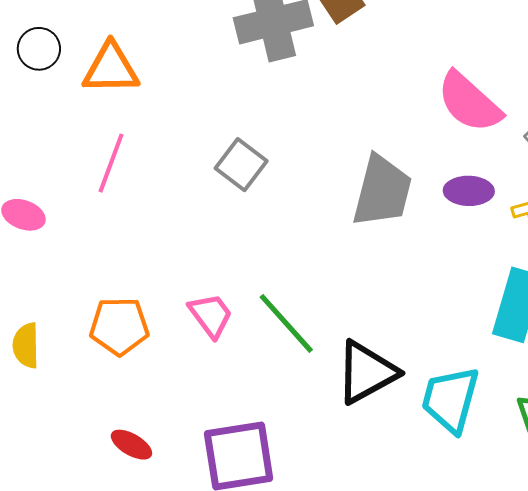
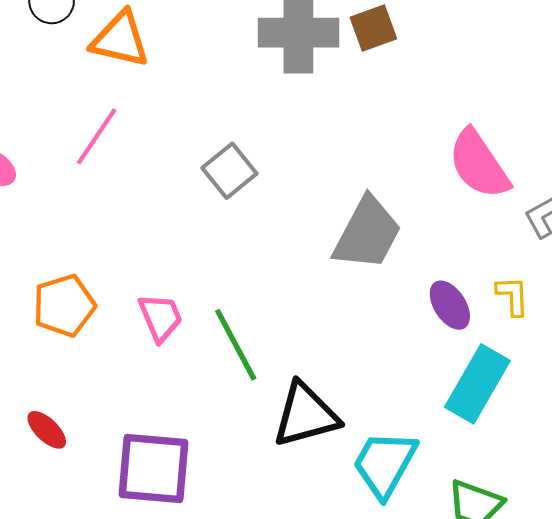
purple ellipse: (469, 191) -> (450, 305), moved, turned 42
orange pentagon: (119, 326) -> (64, 306), turned -30

